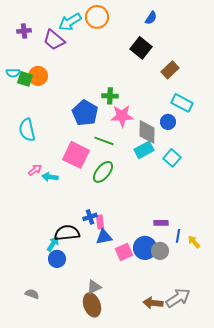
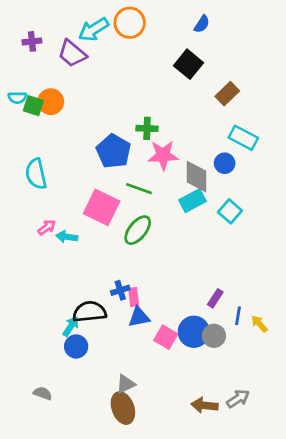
purple rectangle: (161, 223) -> (215, 298), turned -56
pink square: (124, 252) -> (166, 337), turned -36
gray arrow: (178, 298) -> (238, 399), size x0.7

